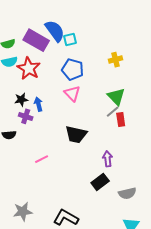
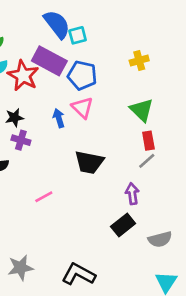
purple rectangle: (36, 40) -> (49, 61), moved
blue arrow: (38, 104) -> (59, 118), moved
gray line: (113, 112) -> (147, 161), moved

